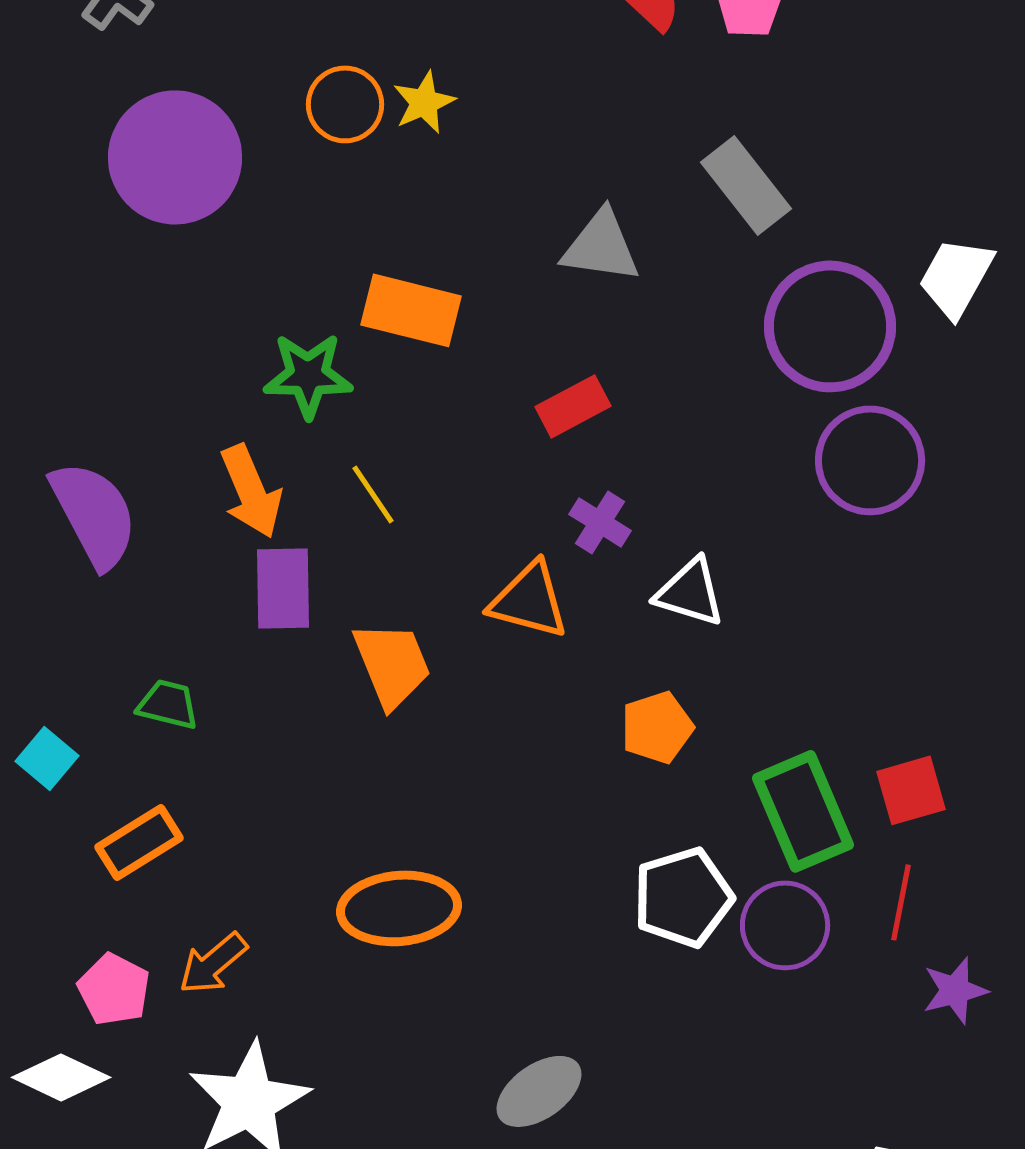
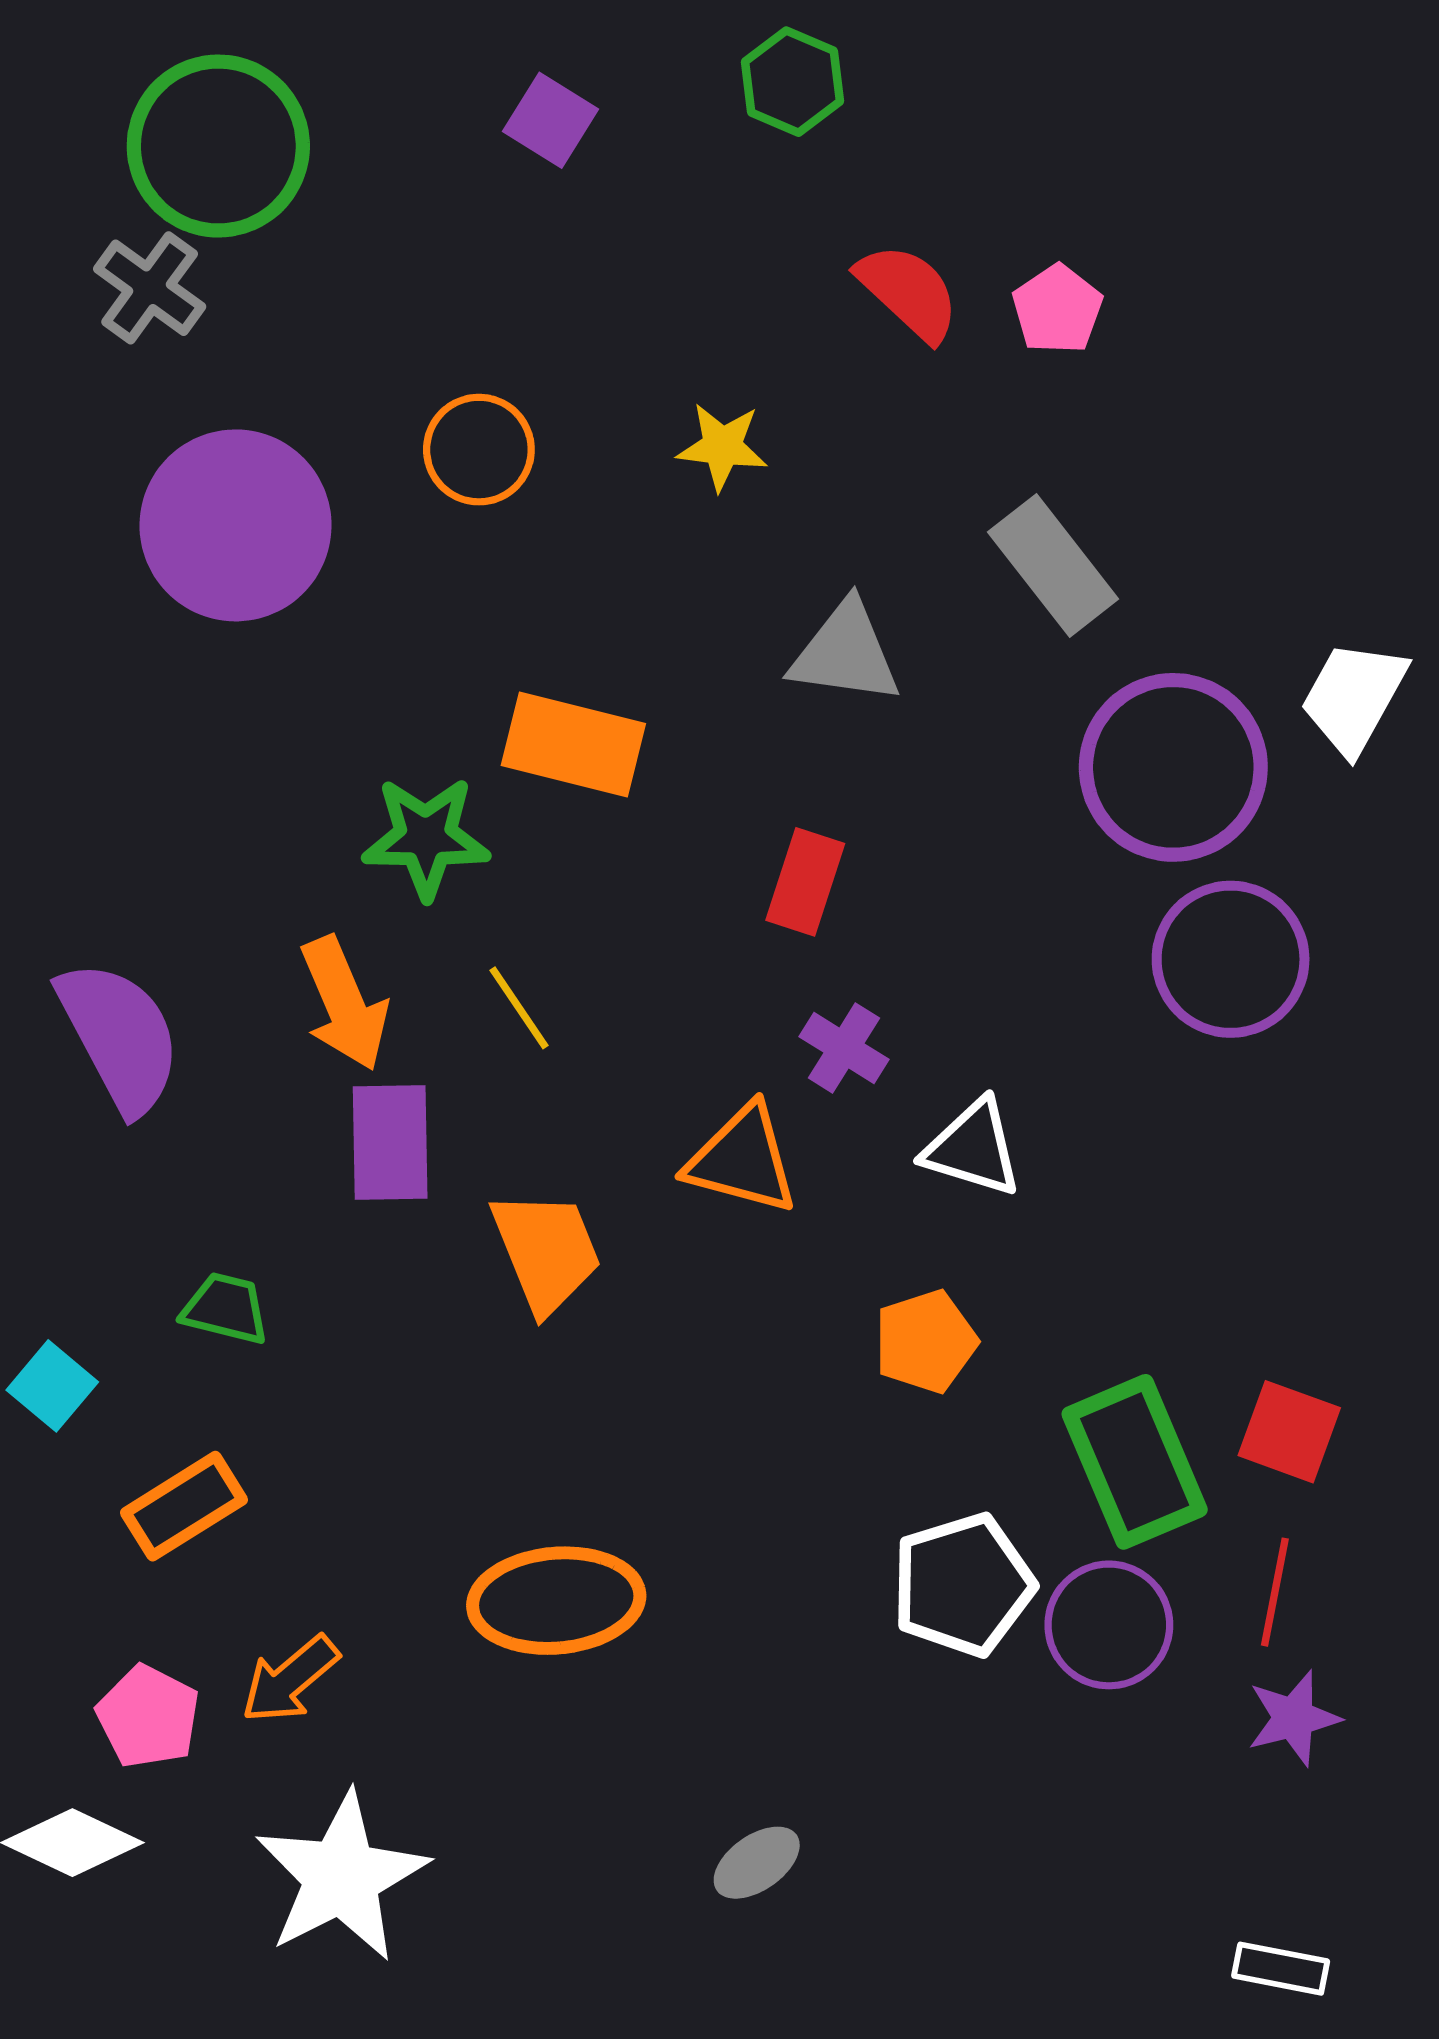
yellow star: (424, 102) -> (722, 447), moved, turned 30
red rectangle: (573, 406) -> (805, 882), turned -44
red square: (911, 790) -> (1289, 1432), turned 36
purple star: (955, 990) -> (1294, 1718), moved
gray ellipse: (539, 1091) -> (757, 1863), size x0.7

